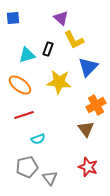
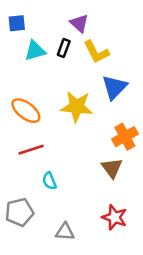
black rectangle: (48, 49) -> (64, 48), moved
cyan triangle: (27, 55) -> (35, 51), moved
cyan semicircle: (38, 139) -> (49, 181), turned 88
gray pentagon: (27, 167) -> (19, 212), moved
gray triangle: (50, 178) -> (65, 232), turned -49

